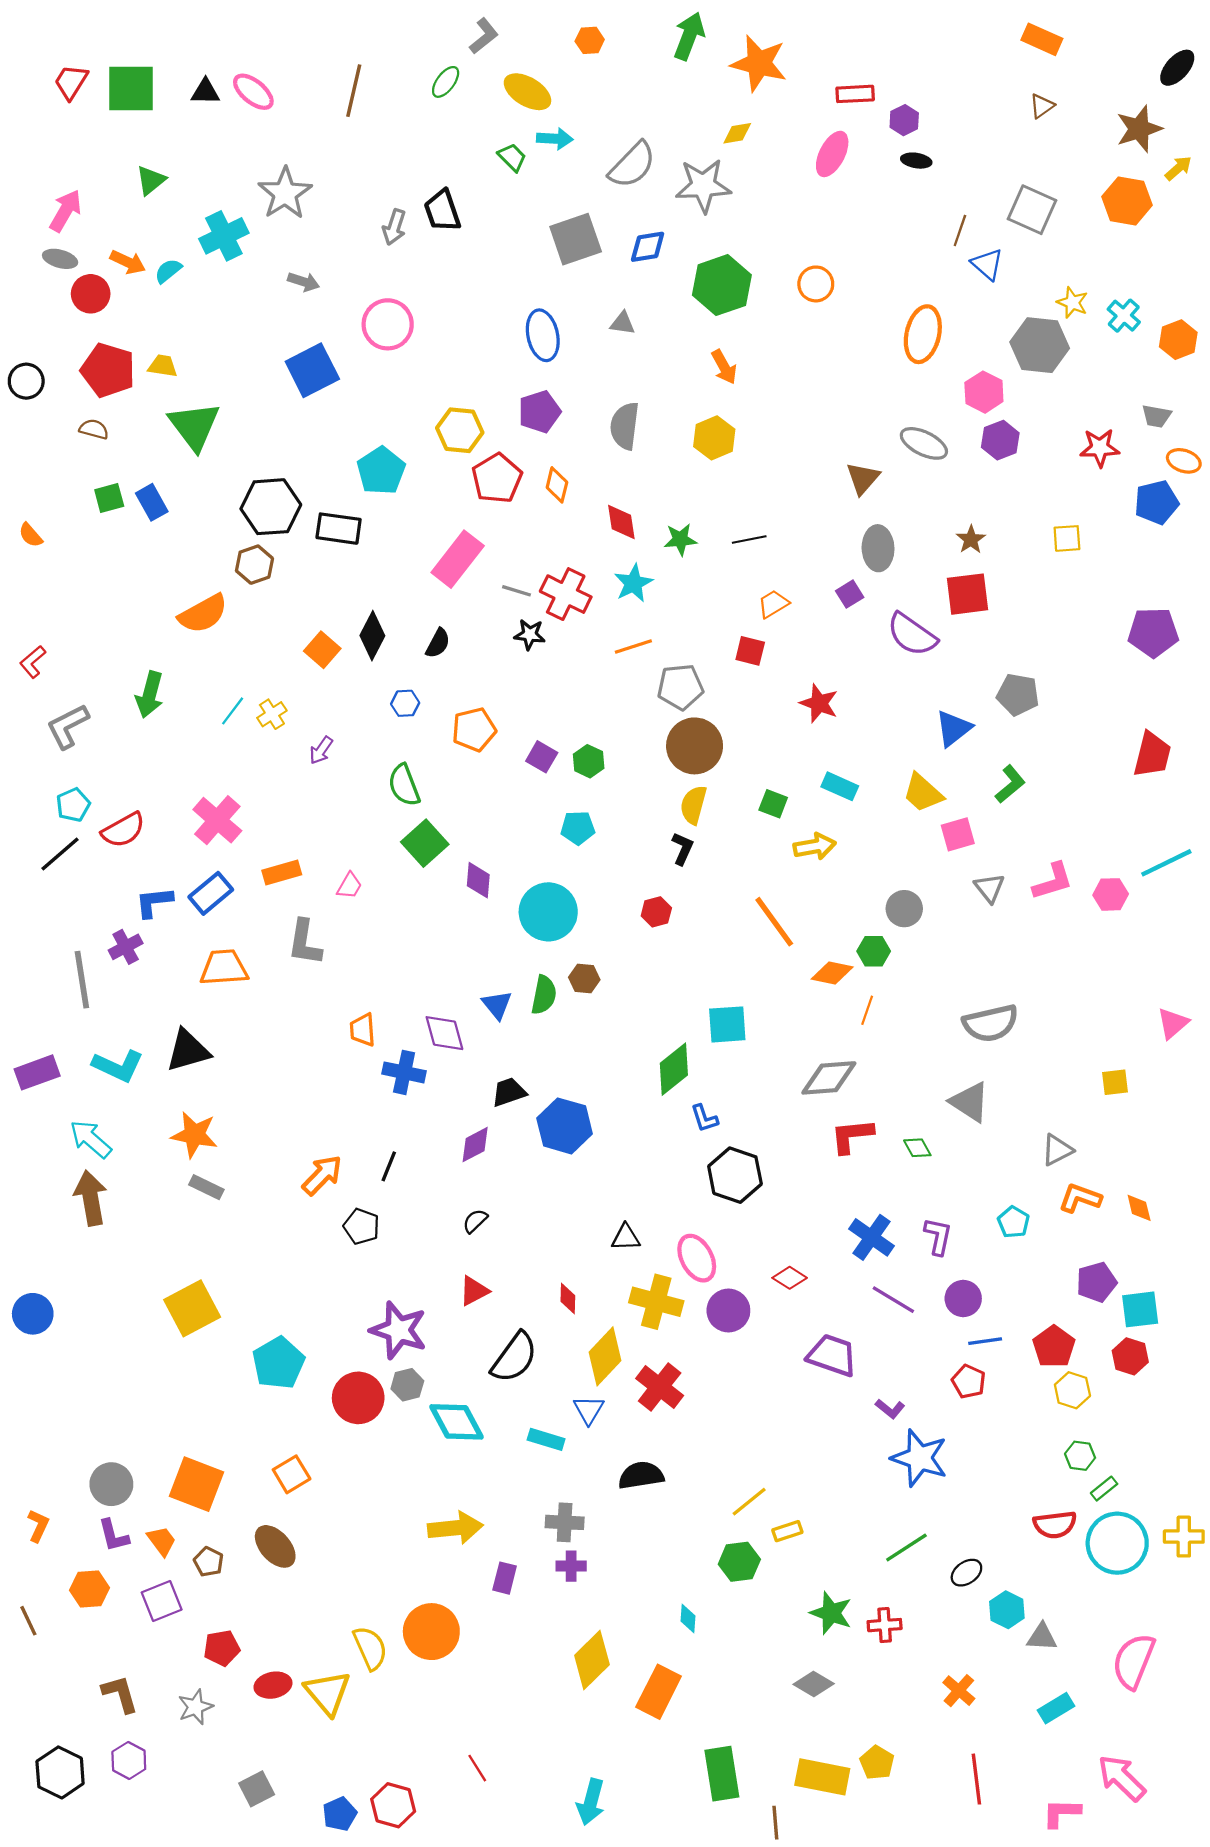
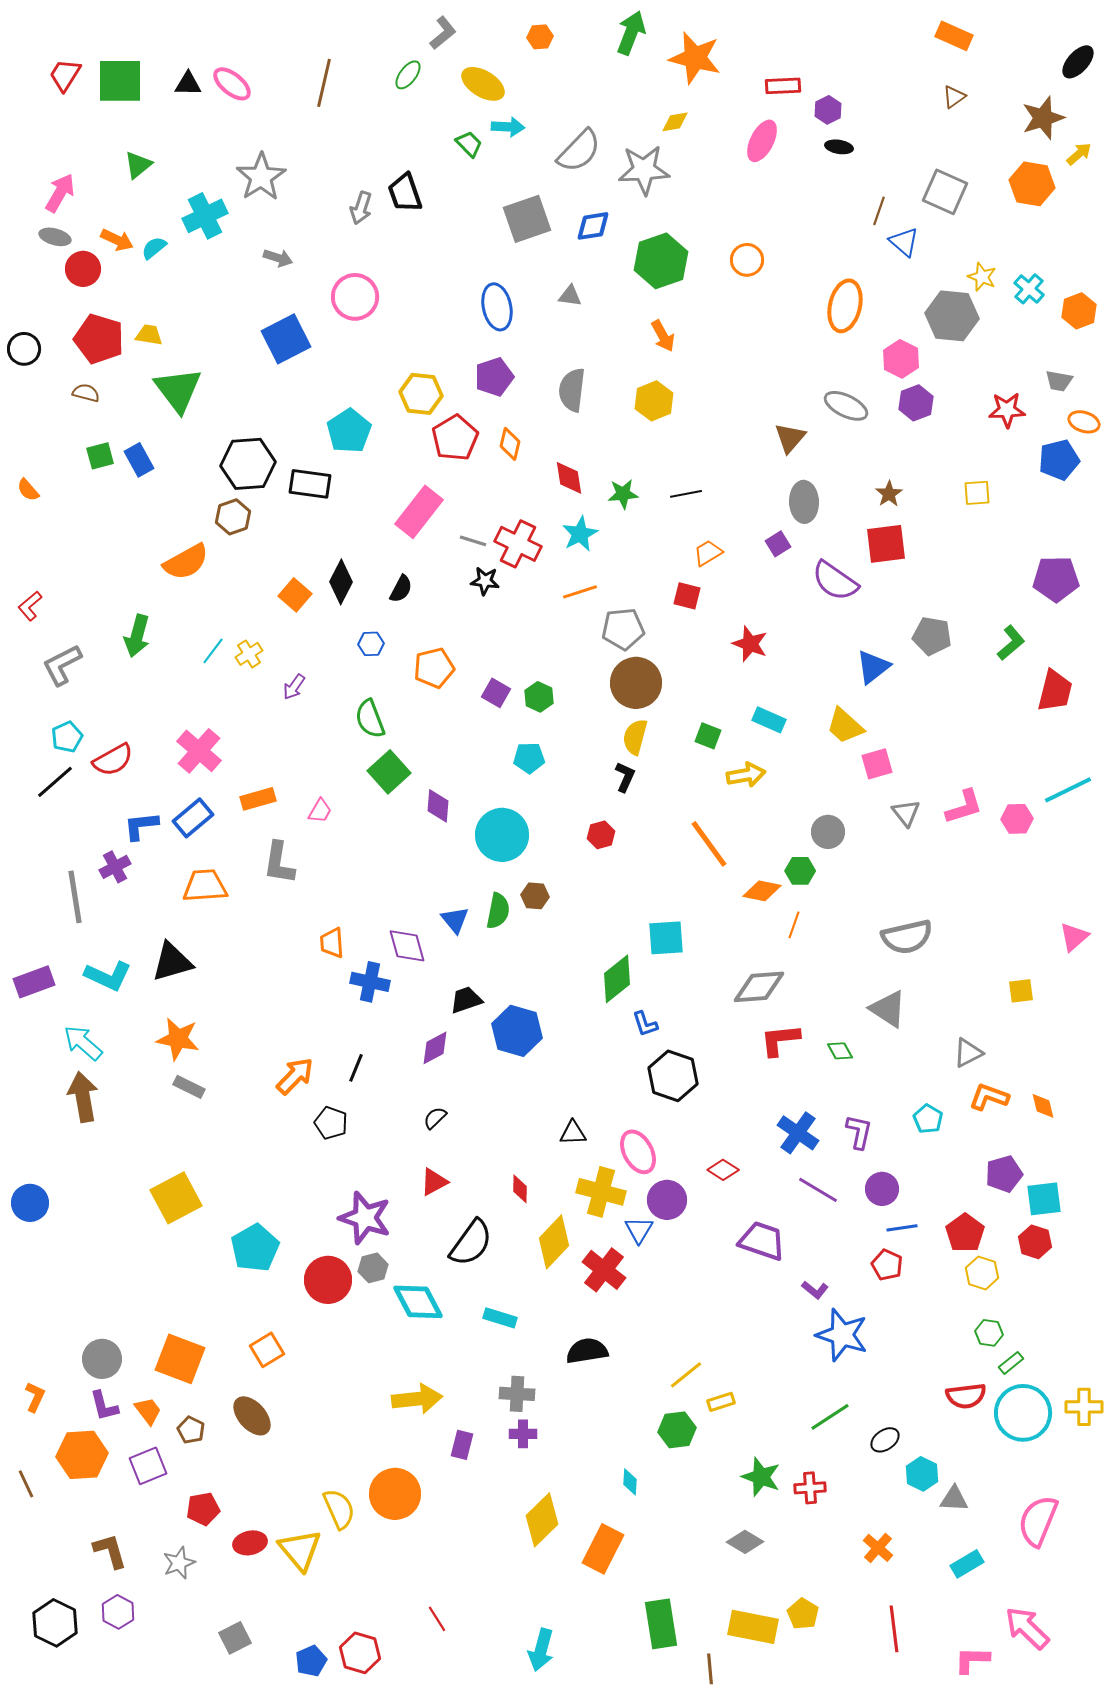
green L-shape: (1010, 784) -> (1011, 643), moved
blue triangle: (589, 1410) -> (639, 1230), moved
orange hexagon: (90, 1589) -> (82, 1455), size x1.4

